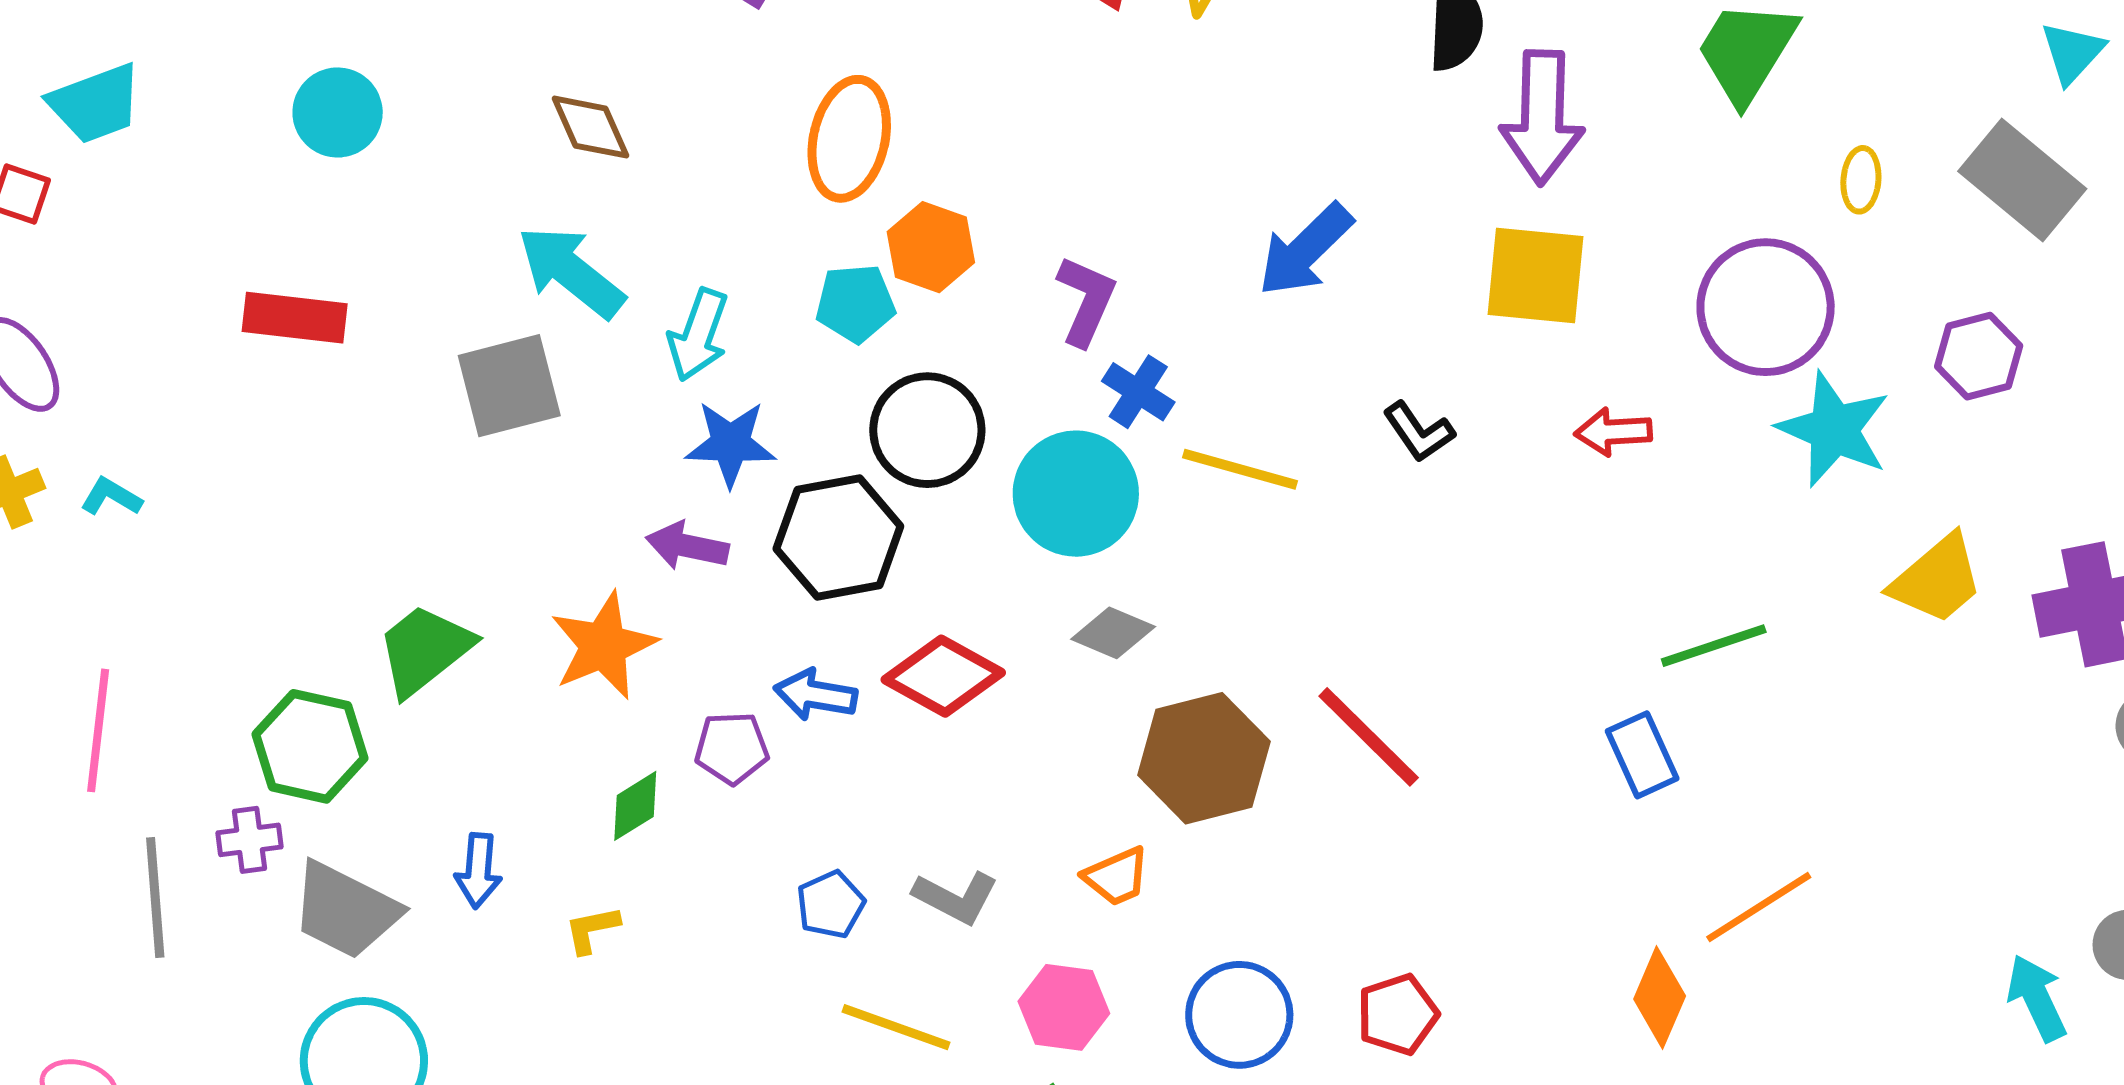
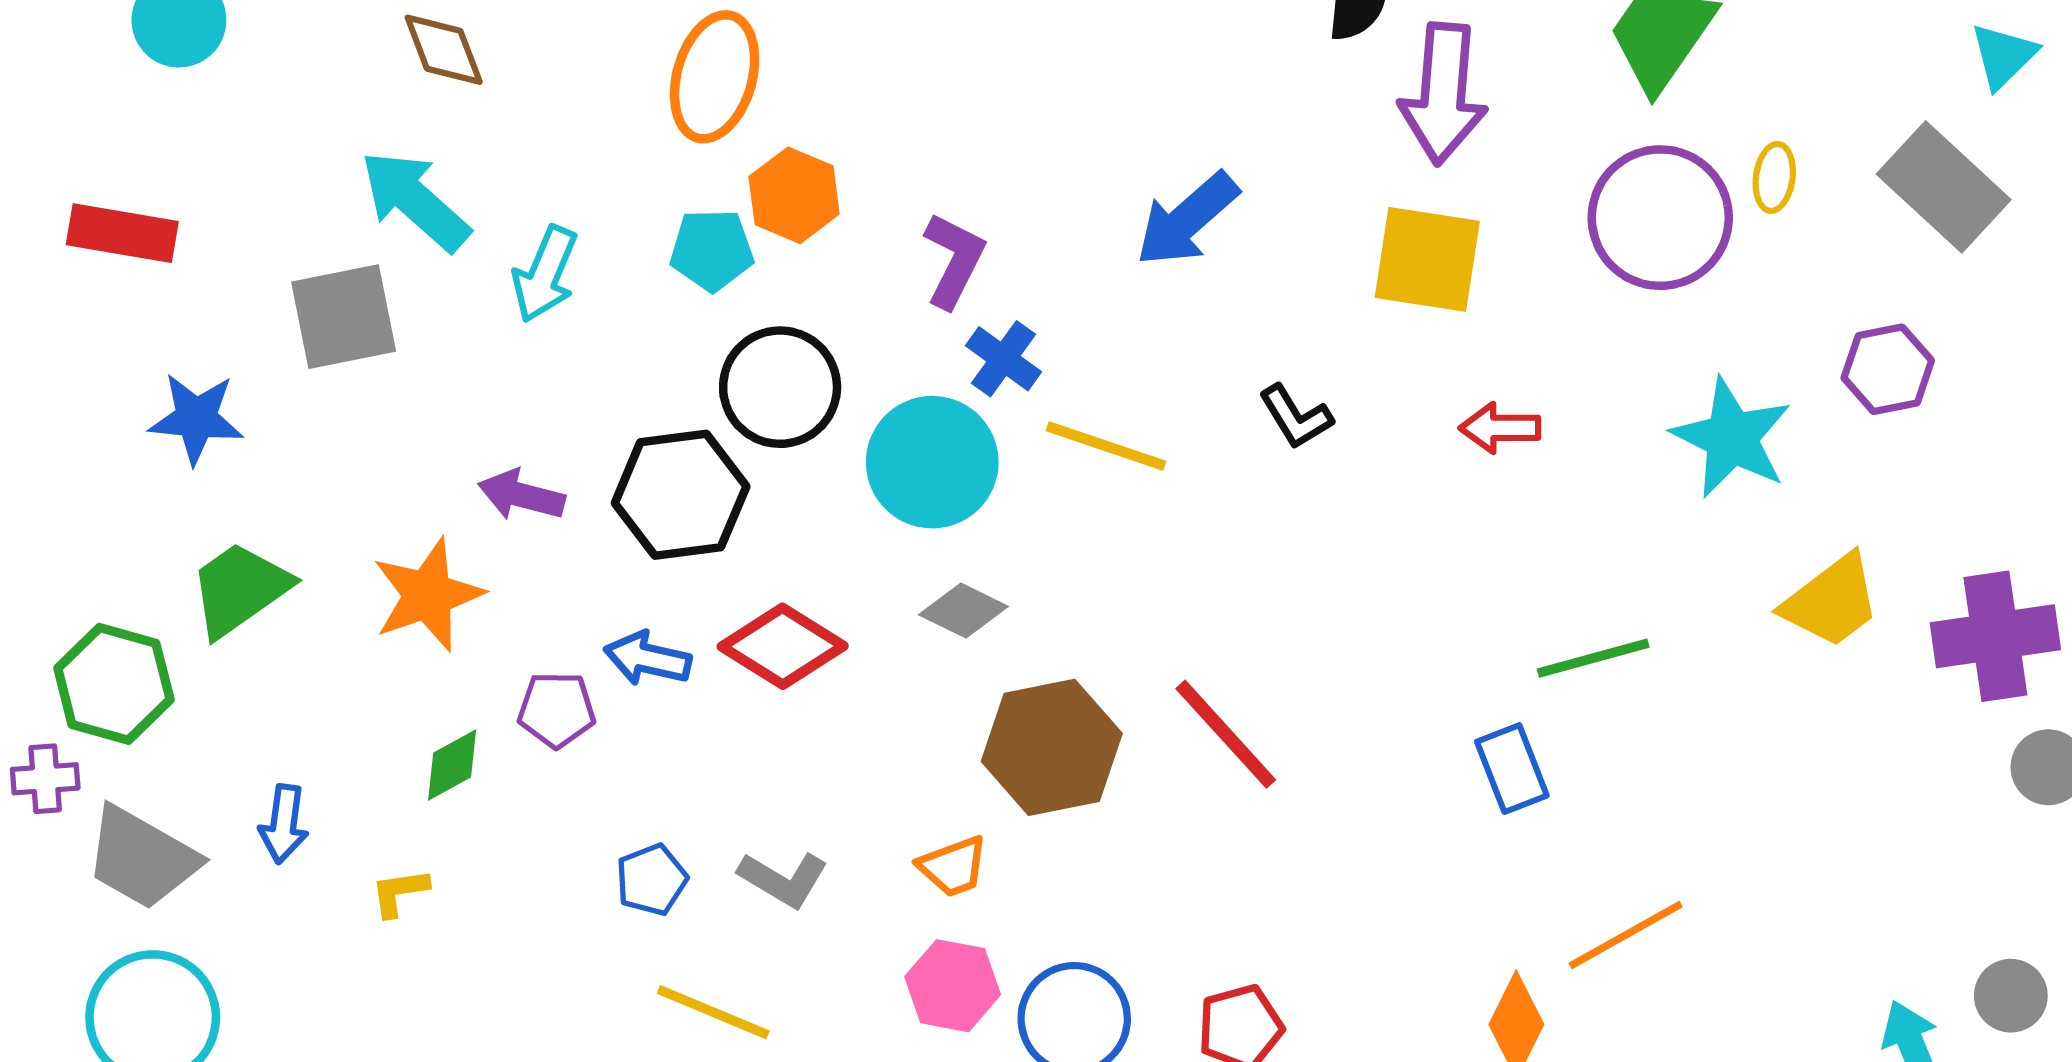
purple circle: (1766, 307) -> (1660, 218), moved
blue star: (730, 444) -> (196, 418), moved
pink hexagon: (1064, 1007) -> (953, 986), moved

